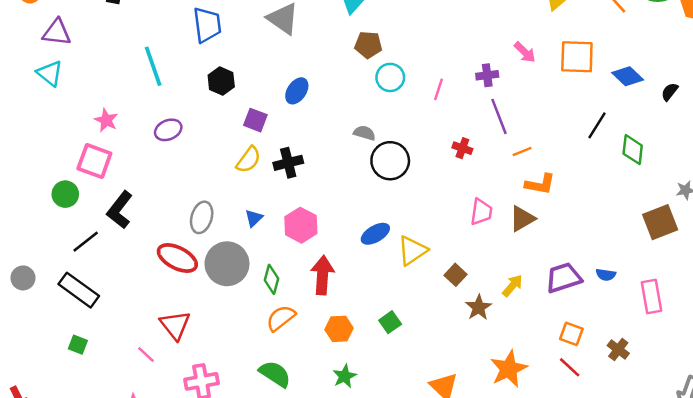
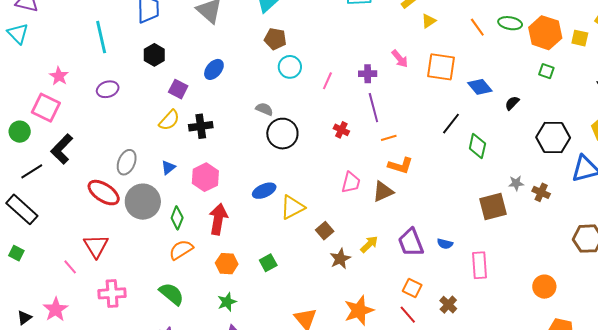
purple trapezoid: (564, 278) -> (411, 242), turned -100

